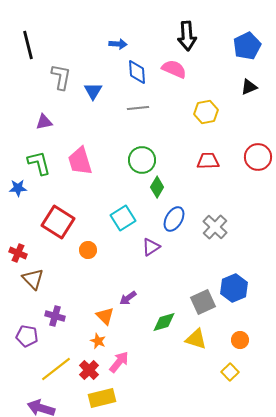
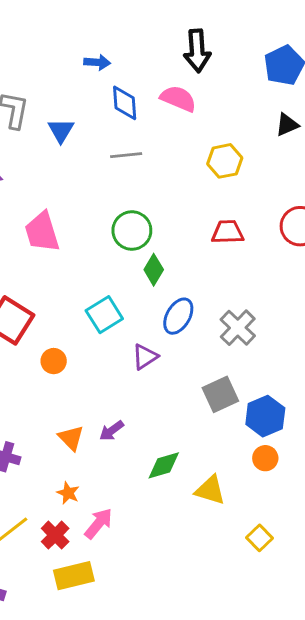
gray square: (203, 302) -> (220, 394), moved
orange triangle: (105, 316) -> (71, 438), moved
orange circle: (240, 340) -> (265, 458), moved

